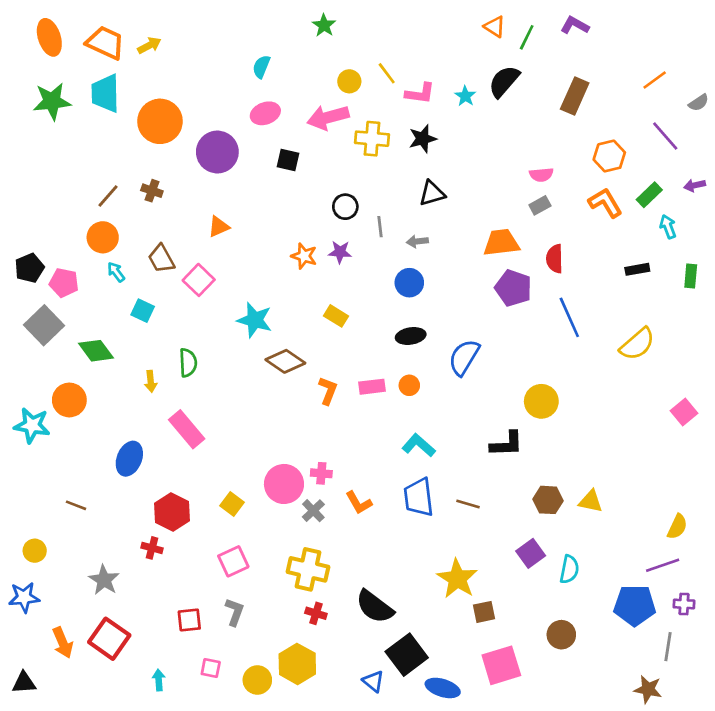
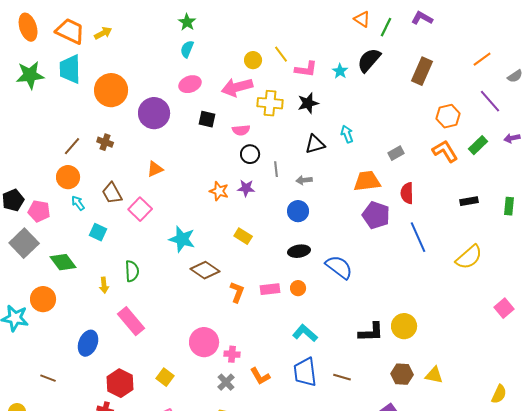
green star: (324, 25) -> (187, 22), moved
pink semicircle: (541, 175) -> (241, 130), moved
cyan arrow: (668, 227) -> (347, 134), moved
blue semicircle: (464, 357) -> (339, 267), turned 96
yellow circle: (541, 401) -> (404, 326), moved
pink circle: (284, 484) -> (204, 342), moved

